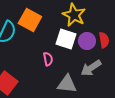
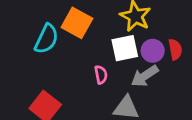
white square: (66, 39) -> (125, 48), turned -30
gray arrow: (91, 68) -> (145, 76), moved

